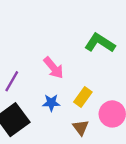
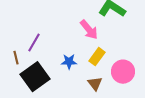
pink arrow: (54, 68) -> (89, 30), moved

